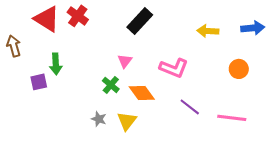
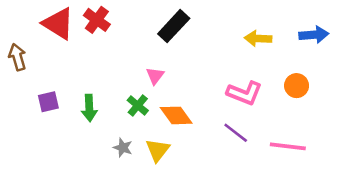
green arrow: (56, 64) -> (89, 108), moved
pink L-shape: (174, 68) -> (244, 93), moved

